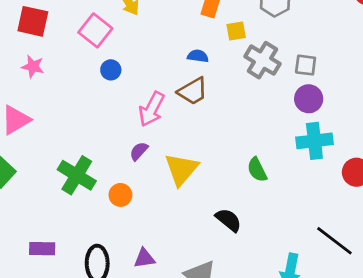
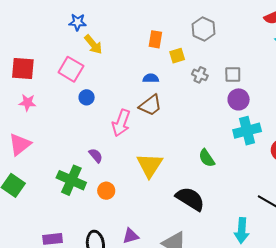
gray cross: (262, 60) -> (200, 75), size x0.6
purple semicircle: (139, 151) -> (96, 156), moved, turned 105
black semicircle: (228, 220) -> (190, 199), size x1.4

